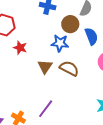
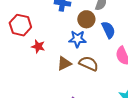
brown triangle: (45, 67) -> (64, 63), turned 35

